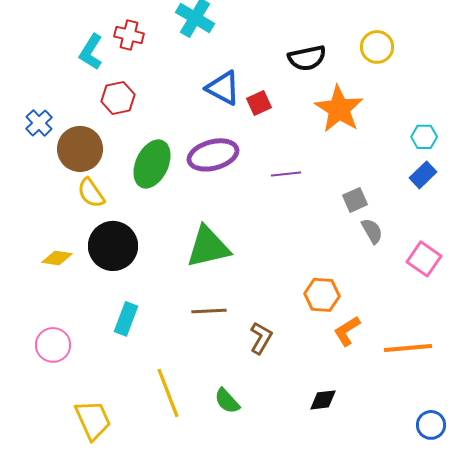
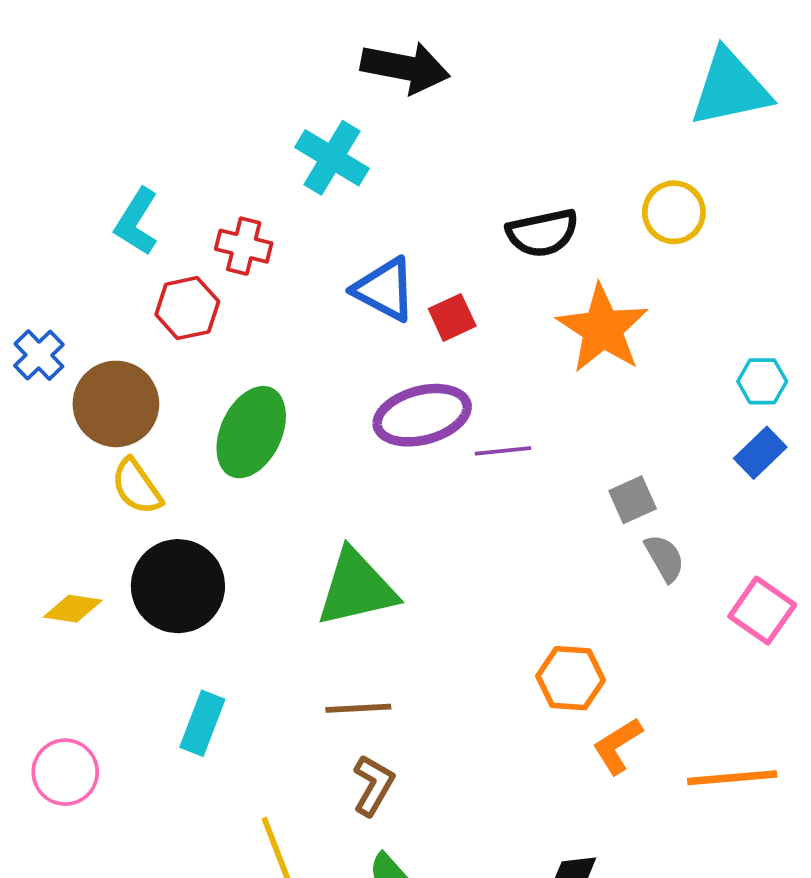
red cross: (129, 35) -> (244, 246), moved
purple ellipse: (213, 155) -> (422, 415), moved
brown L-shape: (261, 338) -> (373, 785), moved

